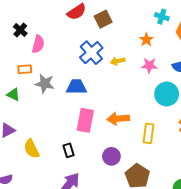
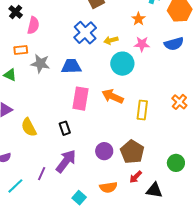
cyan circle: (167, 94) -> (122, 64), moved
orange arrow: (118, 119) -> (113, 96), turned 30
purple circle: (111, 156) -> (104, 151), moved

